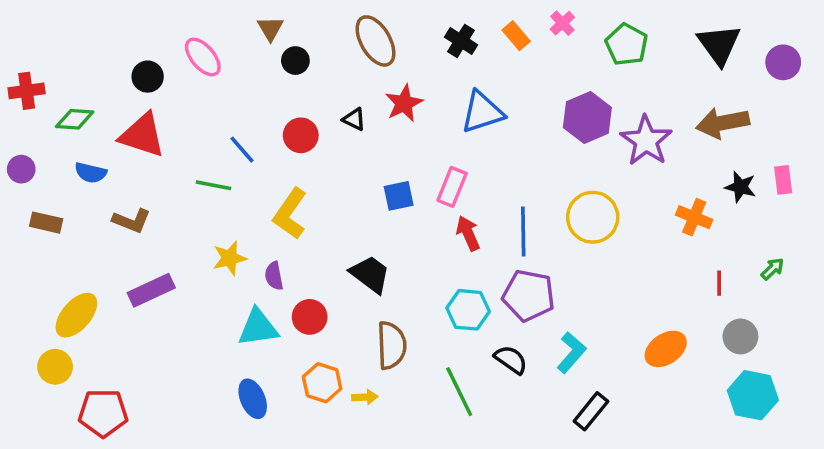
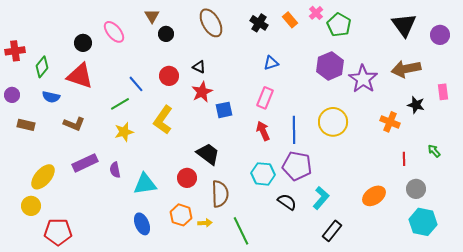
green pentagon: (627, 45) -> (339, 25), moved
red star: (404, 103) -> (202, 92), moved
blue triangle: (482, 112) -> (271, 63), size x0.6
green diamond: (75, 119) -> (42, 67), turned -55
pink rectangle: (783, 180) -> (443, 92), moved
green line: (213, 185) -> (120, 104), turned -42
pink rectangle: (452, 187) -> (265, 98), moved
yellow star: (230, 258) -> (124, 132), moved
green arrow: (773, 269) -> (434, 151), turned -88
purple semicircle: (274, 276) -> (115, 170), moved
red circle: (310, 317) -> (187, 178), moved
green line: (459, 392) -> (241, 231), moved

